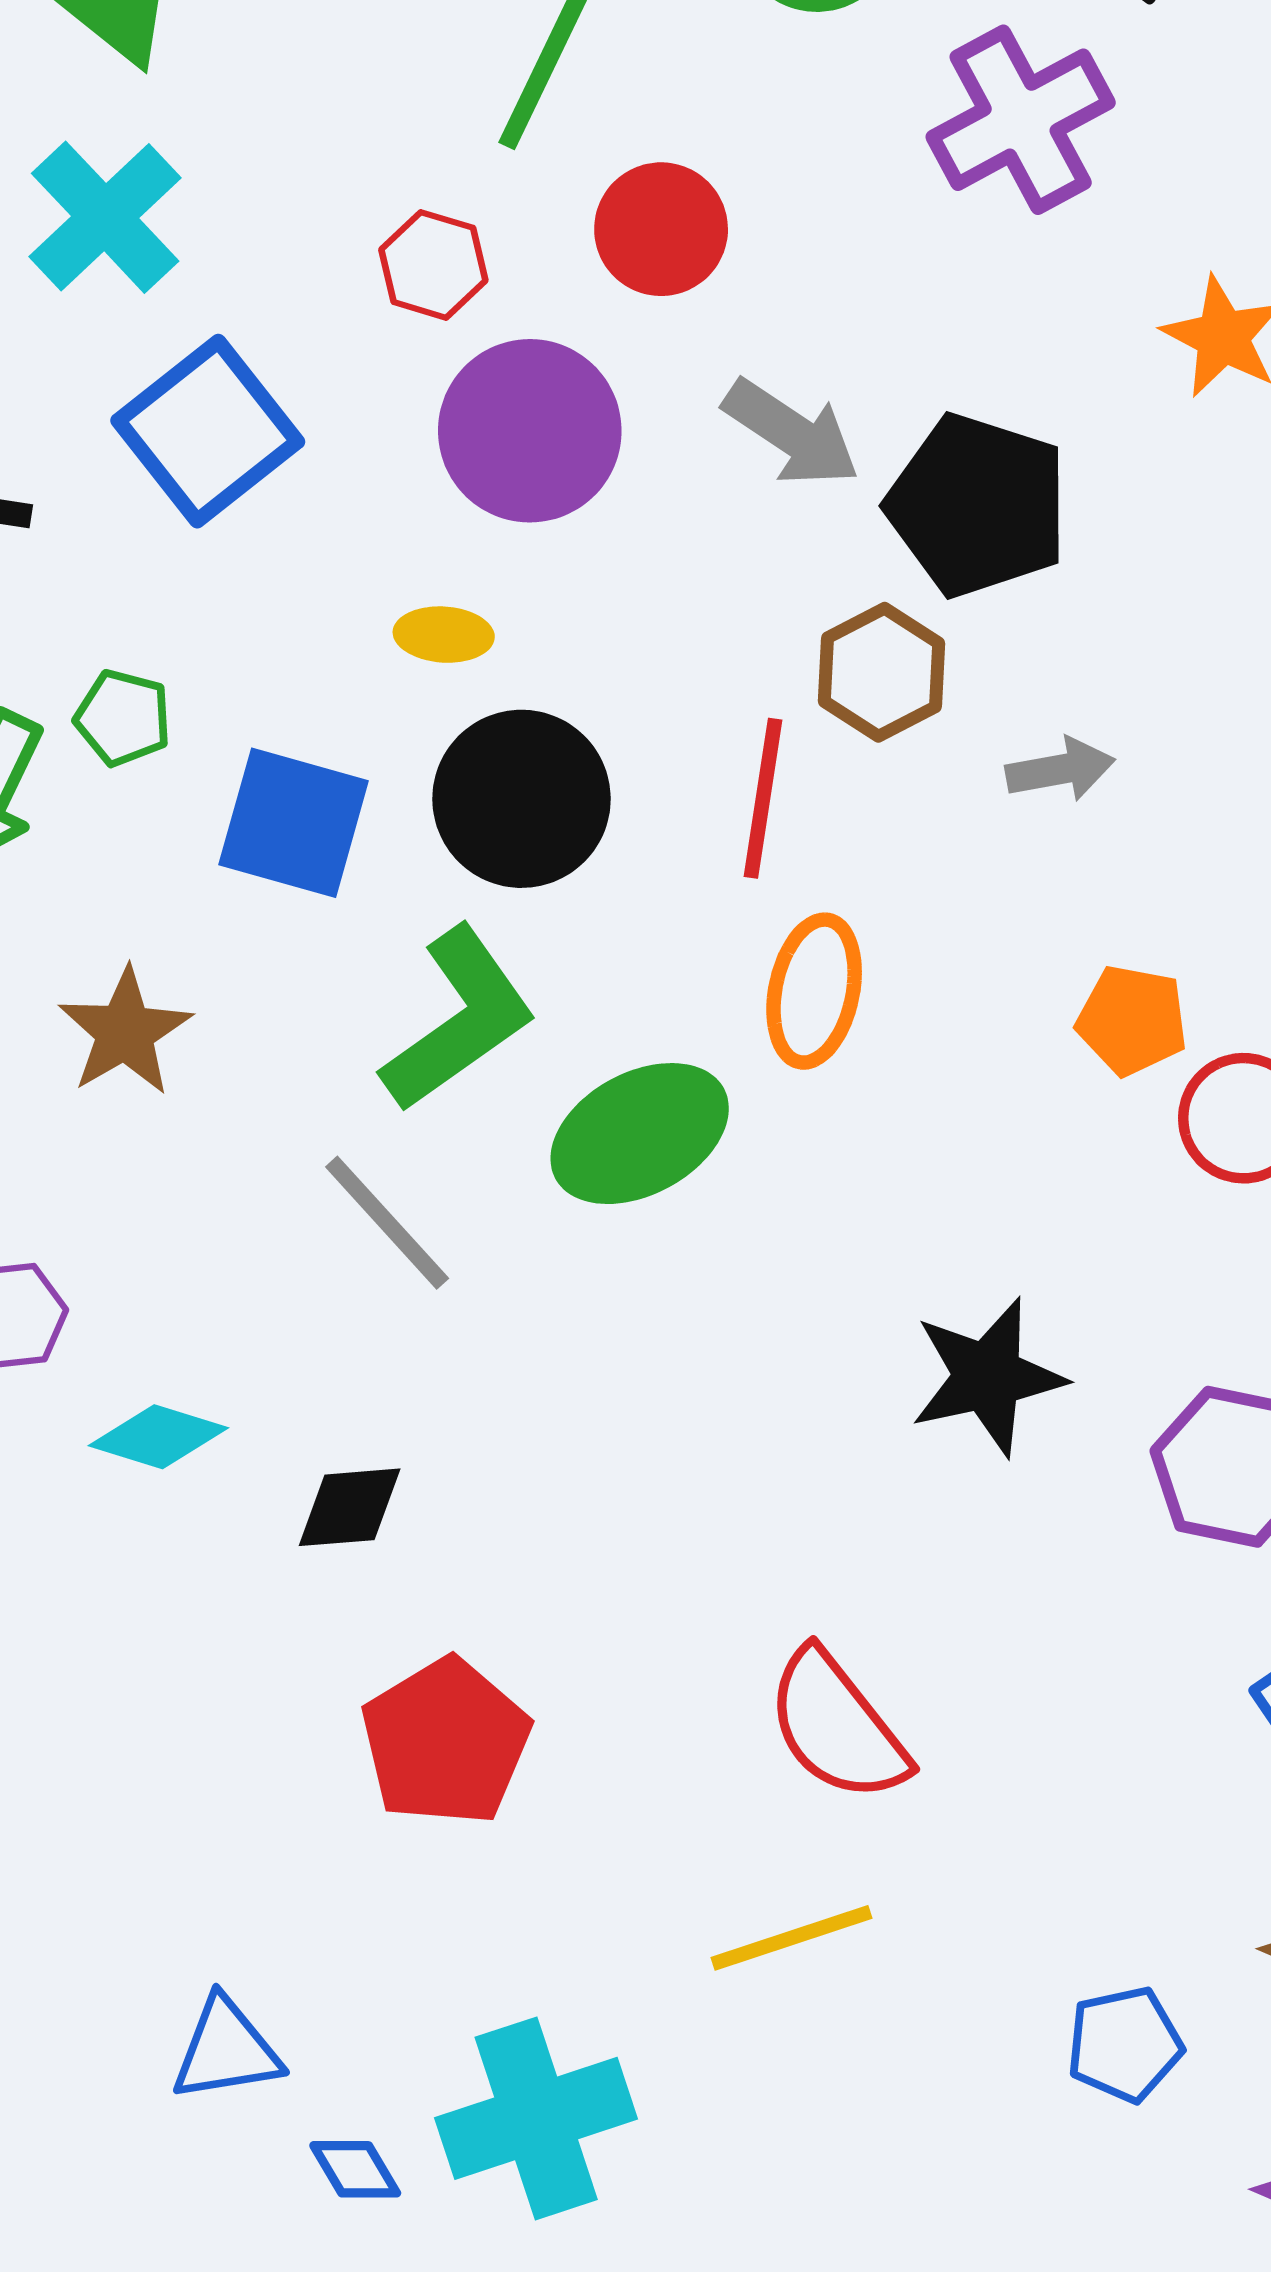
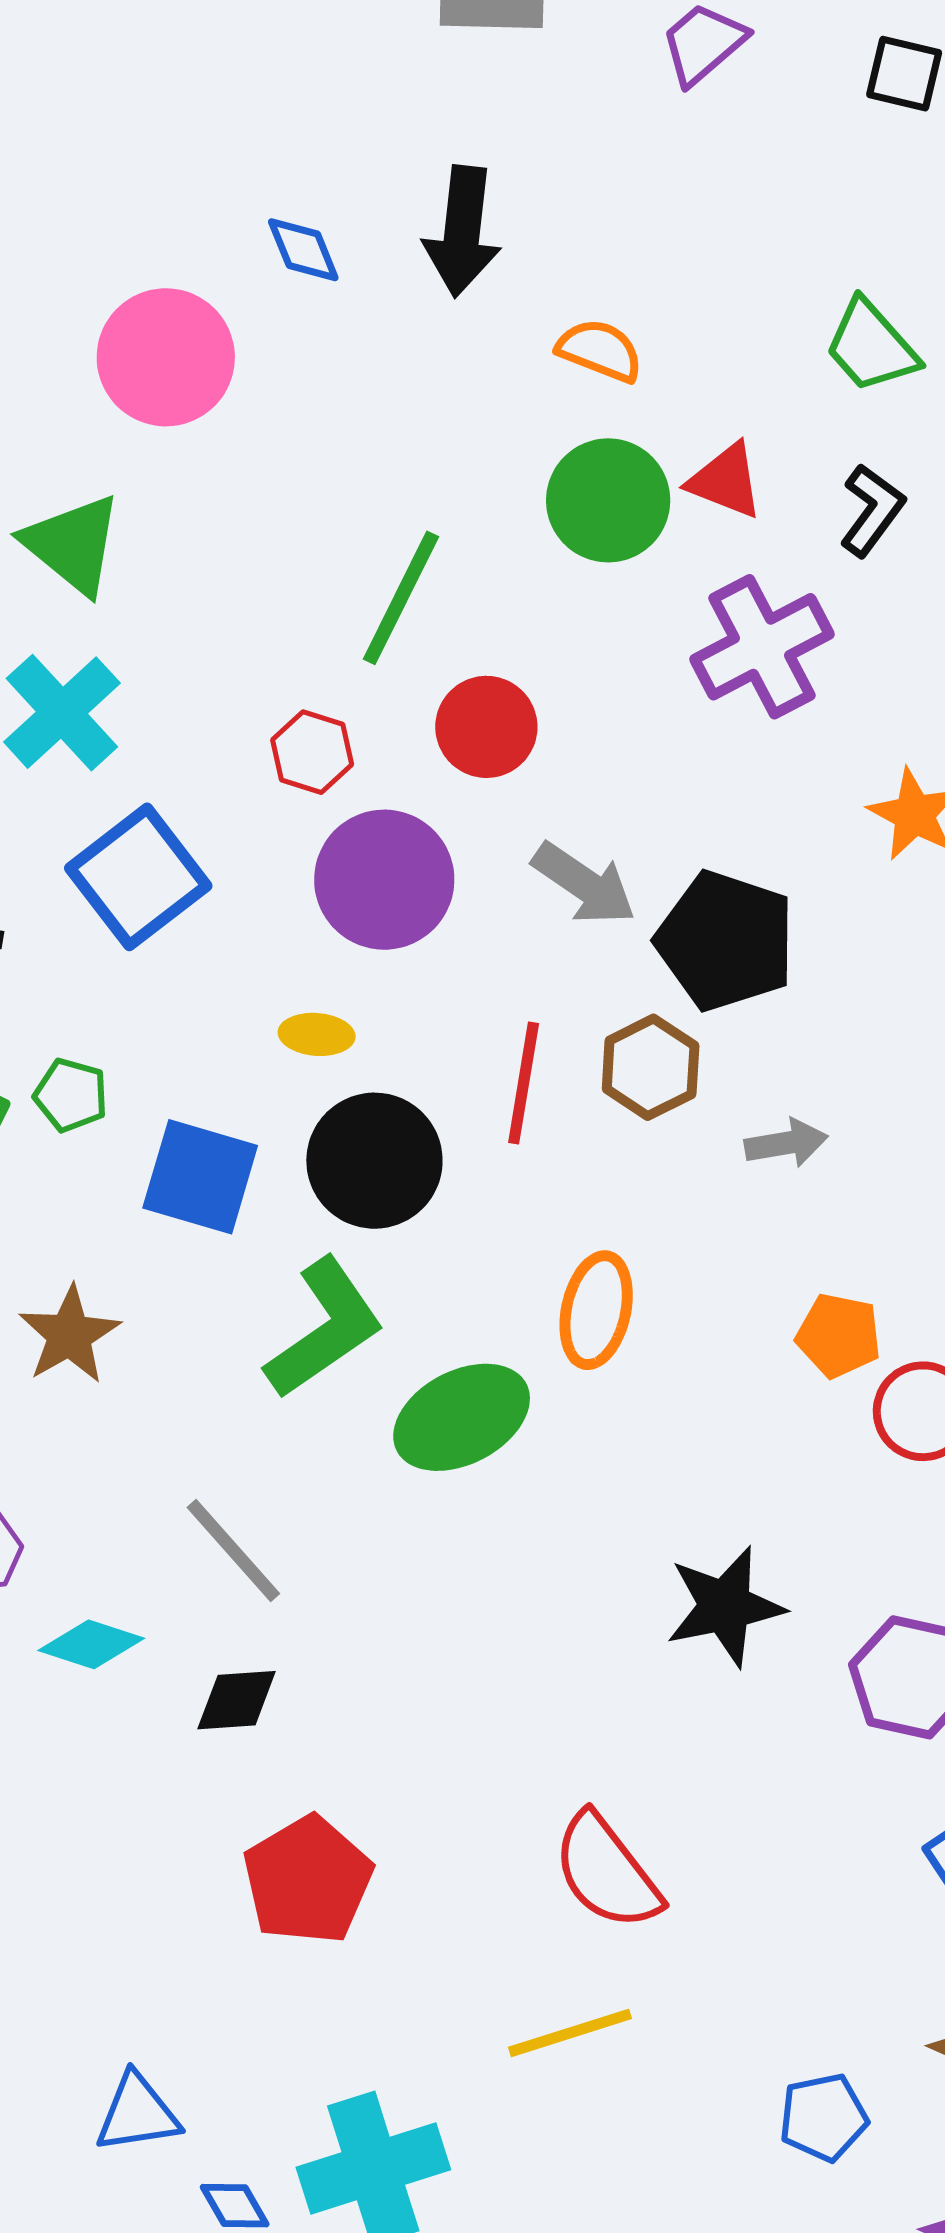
red line: (763, 798) -> (524, 1083), moved
gray line: (387, 1223) -> (233, 1550), moved

